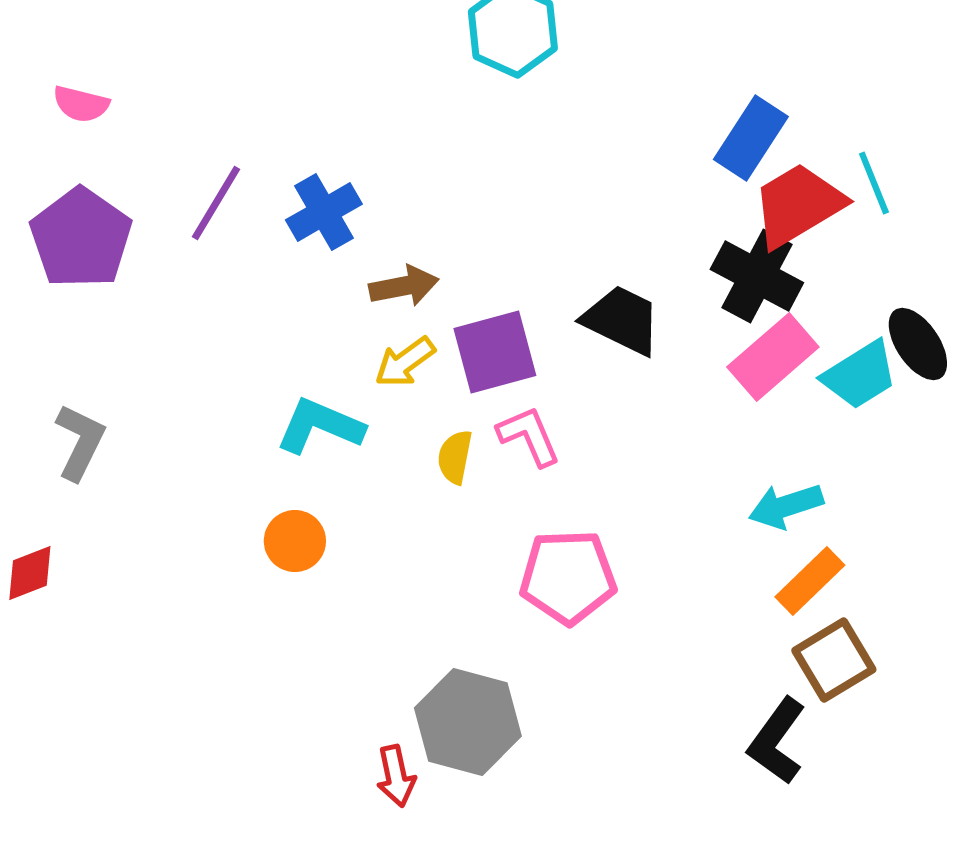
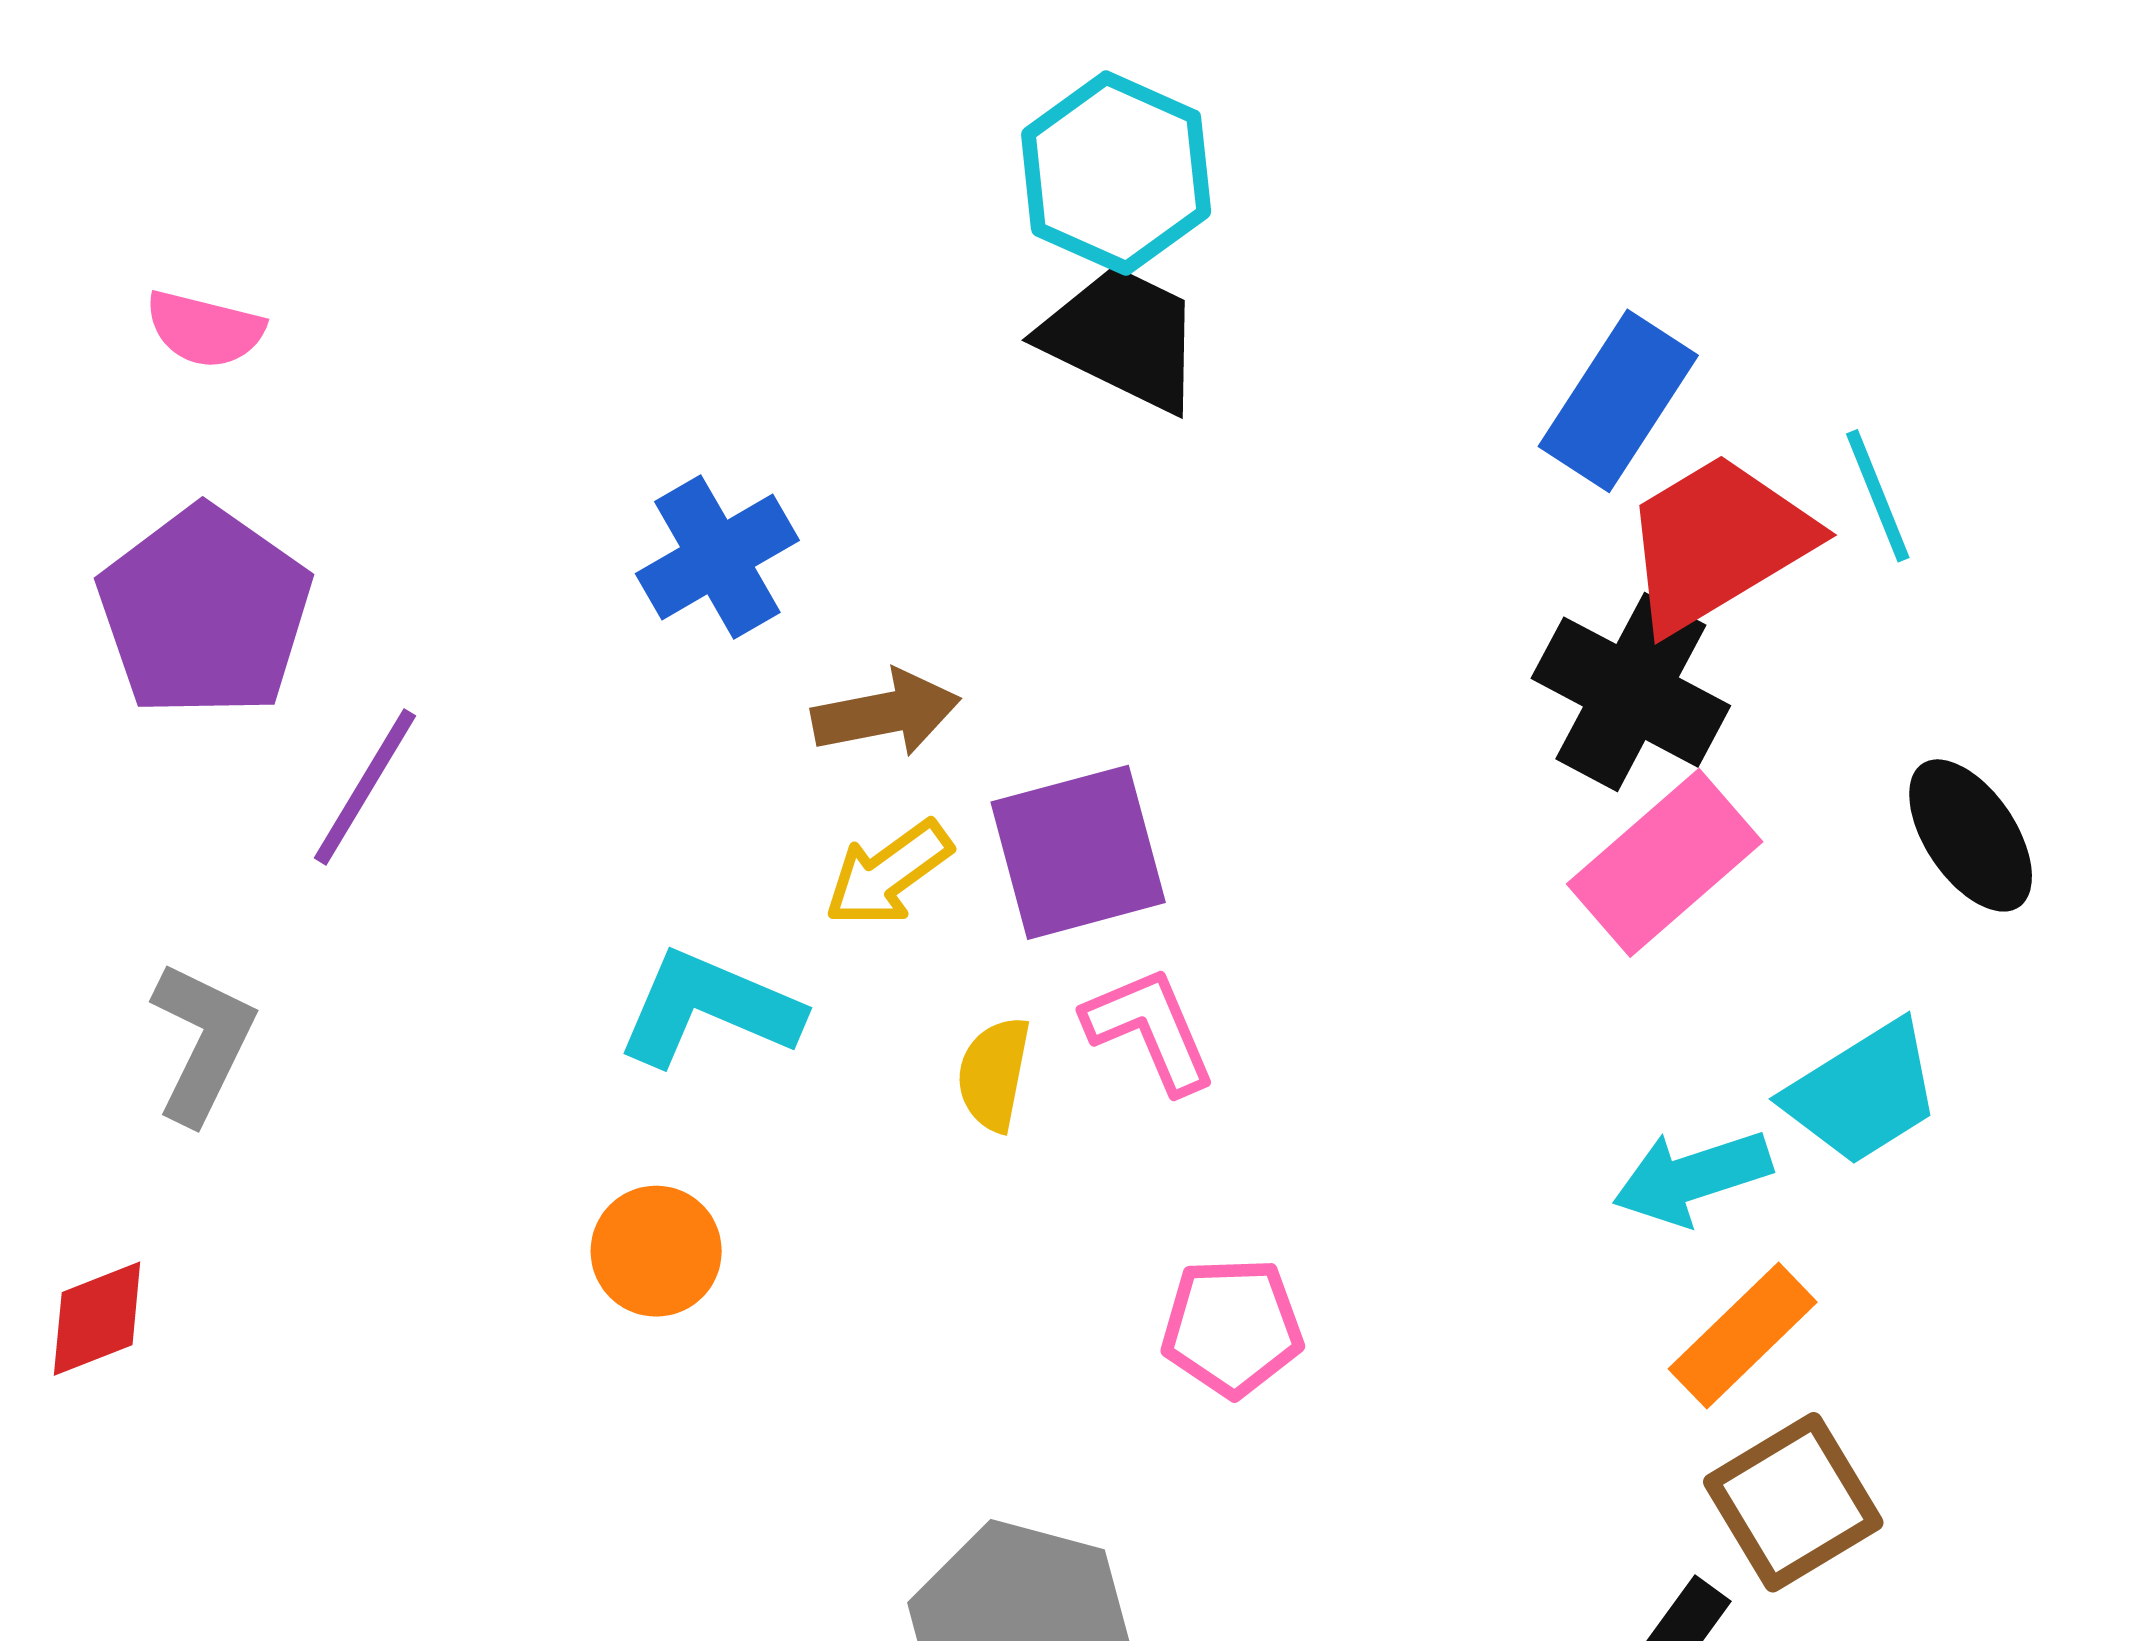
purple line: (216, 203) -> (365, 787), moved
black trapezoid: (622, 320) -> (1122, 338), moved
cyan trapezoid: (860, 375) -> (1863, 1093), moved
pink pentagon: (568, 577) -> (1232, 1327), size x0.7

